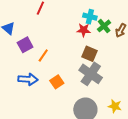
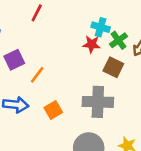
brown square: (90, 54) -> (113, 67), moved
gray cross: (91, 74) -> (98, 102), turned -35

